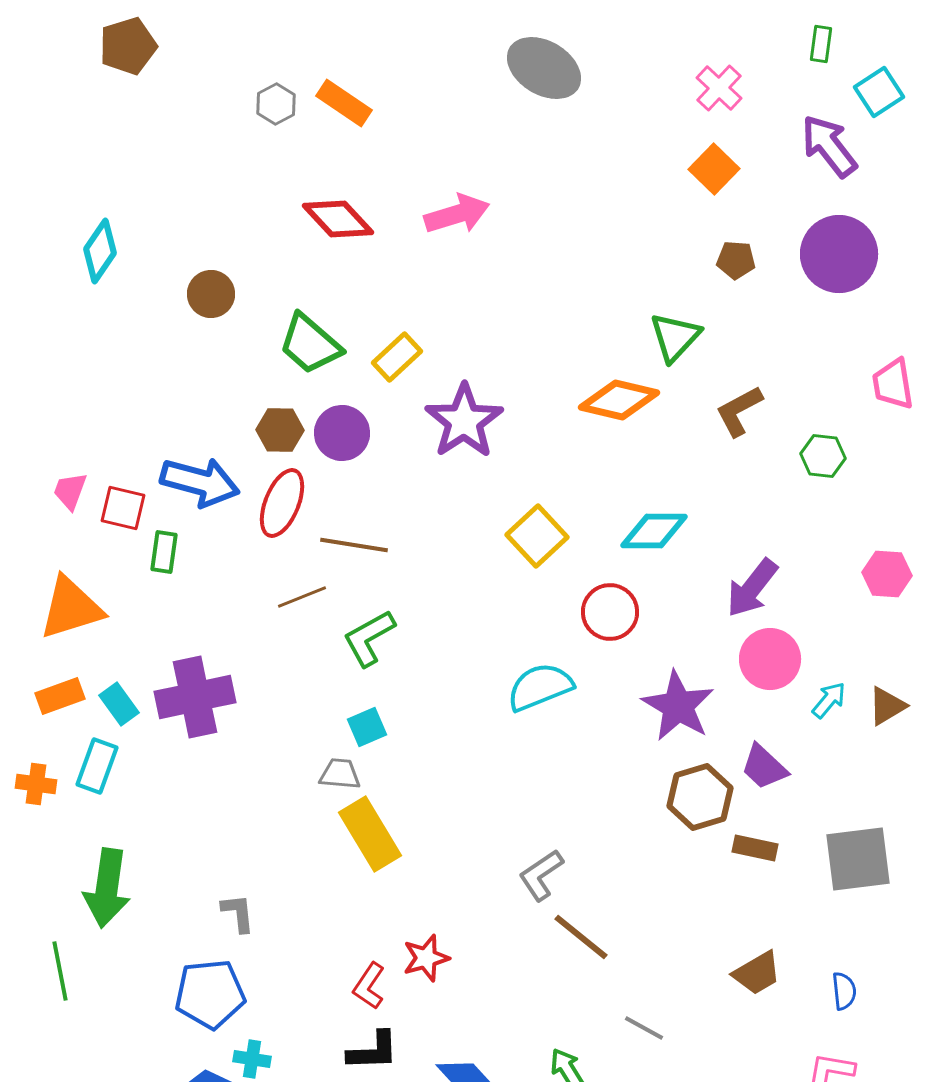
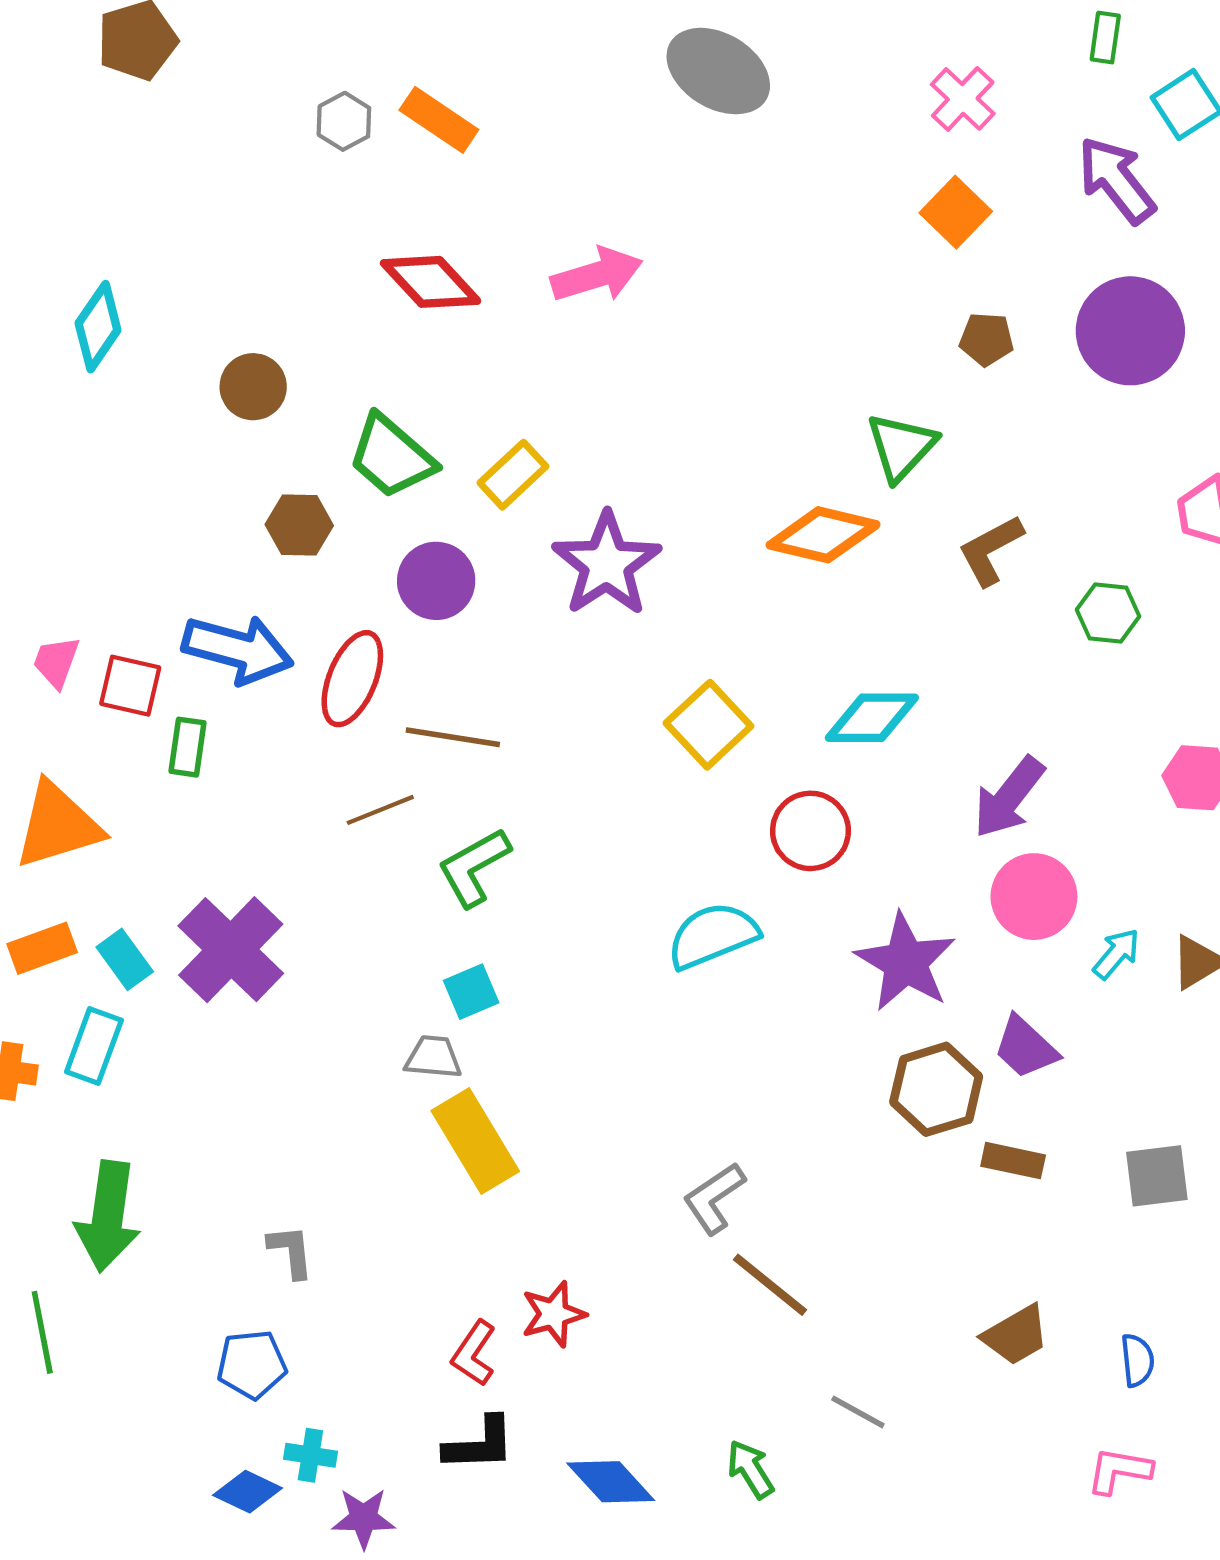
brown hexagon: (280, 430) -> (299, 525), moved
purple cross: (195, 697) -> (231, 950), turned -34
gray square: (858, 859) -> (1157, 1176), size x0.7
blue pentagon: (210, 994) -> (252, 1364), size x0.7

